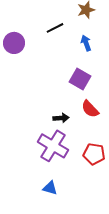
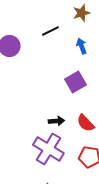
purple square: (80, 79) -> (75, 82), turned 30
red semicircle: (90, 109) -> (85, 123), moved

